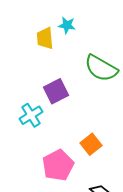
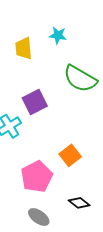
cyan star: (67, 25) -> (58, 35), moved

